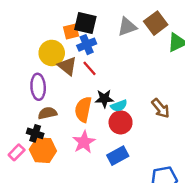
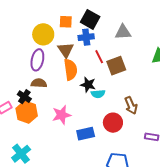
brown square: (156, 23) -> (116, 66), moved
orange square: (71, 31) -> (66, 22), moved
yellow circle: (52, 53) -> (43, 34), moved
red line: (89, 68) -> (99, 57), moved
orange semicircle: (83, 109) -> (71, 70), moved, turned 145
red circle: (121, 122) -> (113, 123), moved

